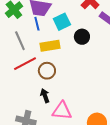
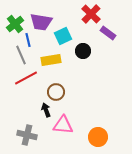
blue line: (37, 24) -> (28, 40), moved
brown circle: (47, 71) -> (56, 92), moved

